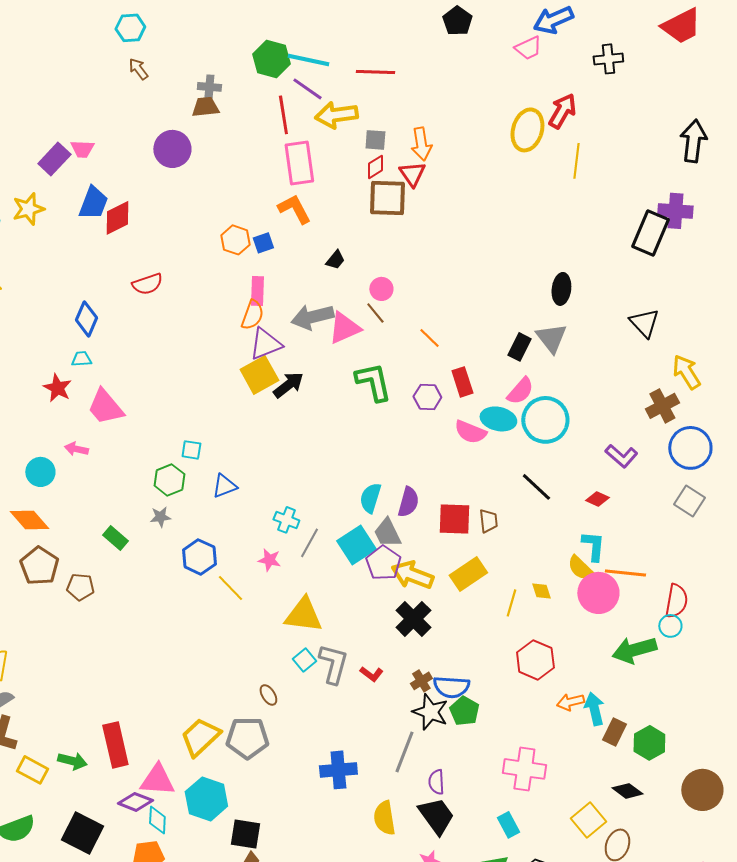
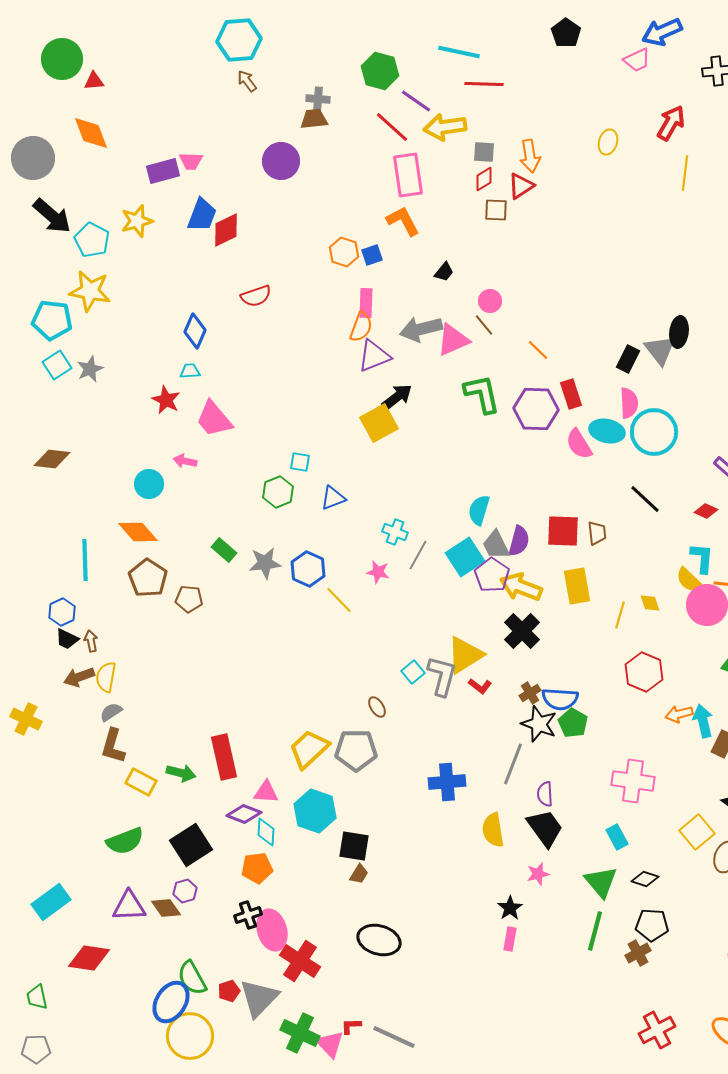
cyan hexagon: (130, 28) -> (239, 40), size x1.5
cyan line: (308, 60) -> (459, 52), moved
red line: (283, 115) -> (392, 127), turned -39
yellow ellipse: (527, 130) -> (608, 142), moved, size x0.6
purple rectangle: (54, 159) -> (163, 171), turned 32
red triangle: (412, 174) -> (521, 186), turned 32
brown square: (387, 198) -> (496, 210), size x0.6
black ellipse: (561, 289) -> (679, 332), moved
yellow square: (259, 375) -> (379, 423), moved
pink semicircle: (520, 391) -> (629, 403), turned -44
purple hexagon: (427, 397) -> (536, 409), size x1.6
pink semicircle: (470, 432) -> (579, 444), turned 36
purple semicircle: (408, 502) -> (519, 541), moved
gray star: (160, 517) -> (265, 563), moved, size x1.5
yellow rectangle: (468, 574) -> (577, 586), turned -66
yellow triangle: (303, 615) -> (465, 655), moved, turned -39
pink triangle: (157, 780) -> (266, 792), size x0.7
black square: (82, 833) -> (191, 845), turned 30

